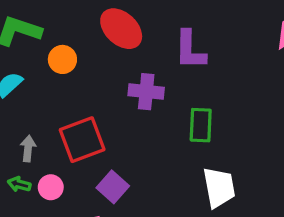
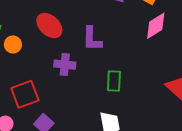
green rectangle: (201, 125) -> (114, 81), moved

